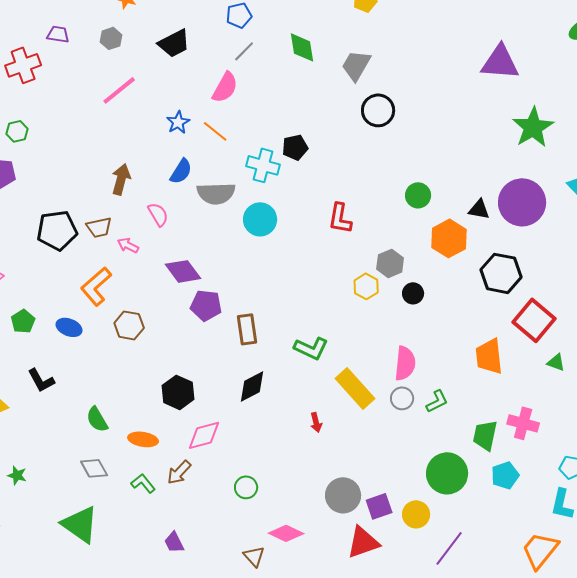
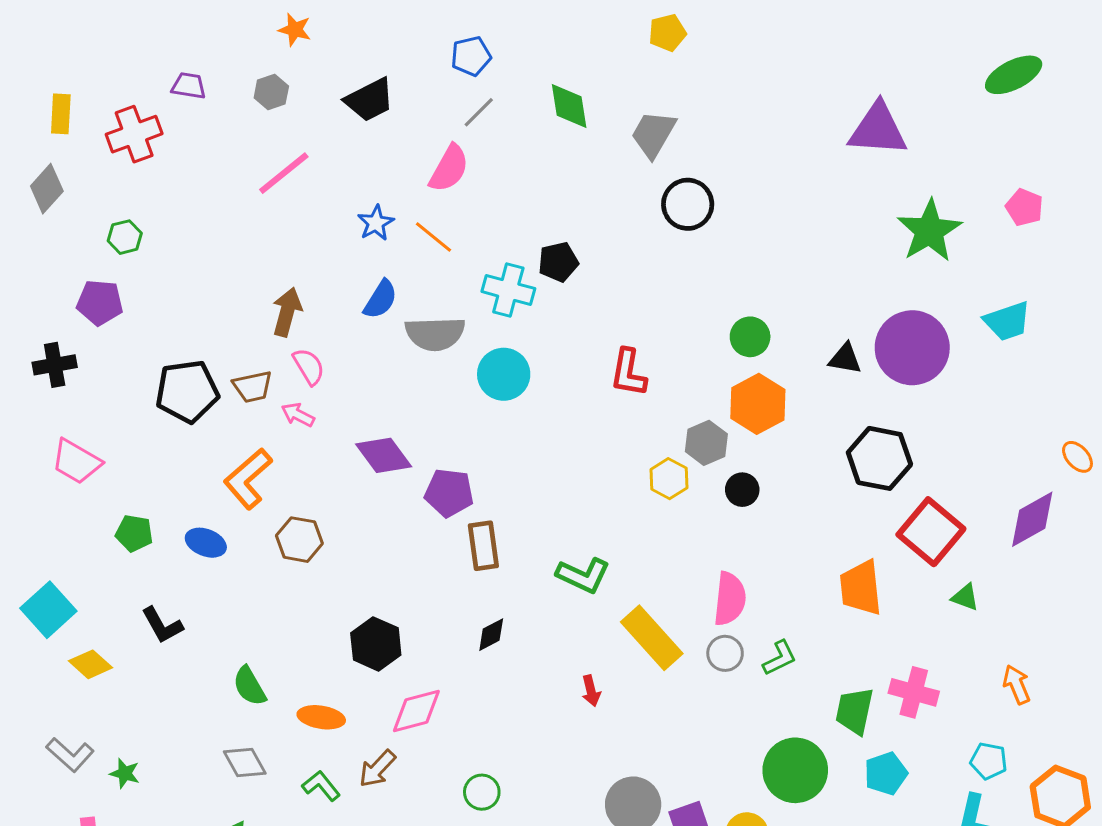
pink semicircle: (158, 214) -> (309, 366), moved
orange hexagon: (449, 238) -> (758, 404), moved
purple pentagon: (206, 305) -> (449, 493), moved
green pentagon: (23, 321) -> (134, 533), turned -30
black diamond: (252, 386) -> (491, 635), size x0.7

